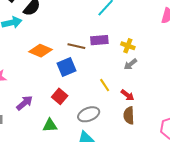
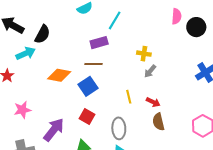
purple rectangle: (99, 40) -> (99, 43), moved
yellow line: (105, 85) -> (129, 97), turned 32
purple arrow: (25, 103) -> (54, 130), size x1.4
gray ellipse: (89, 114) -> (119, 128), turned -60

